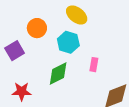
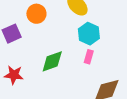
cyan hexagon: (68, 42) -> (89, 34), moved

